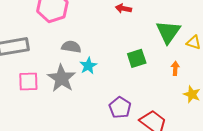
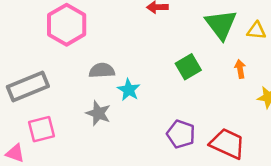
gray star: (62, 78) -> (98, 113), size x0.7
pink square: (28, 81) -> (41, 129), moved

